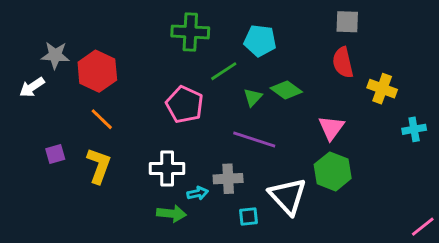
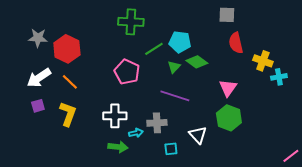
gray square: (347, 22) -> (227, 15), moved
cyan pentagon: (260, 41) -> (180, 42), moved
white arrow: (32, 87) -> (39, 78), moved, size x1.4
cyan cross: (414, 129) -> (279, 77), moved
white triangle: (288, 196) -> (198, 135), size x0.7

